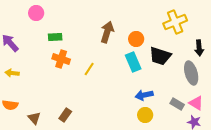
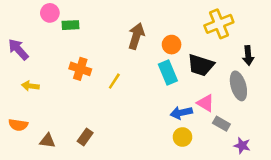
green rectangle: (55, 37) -> (71, 25), moved
yellow arrow: (12, 73) -> (30, 86), moved
pink triangle: (196, 103) -> (206, 103), moved
brown triangle: (34, 118) -> (47, 141), turned -40

